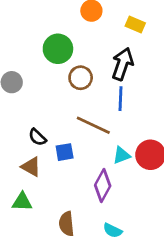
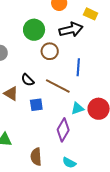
black arrow: (123, 64) -> (71, 30), moved, turned 55
black semicircle: (37, 137) -> (28, 80), moved
brown triangle: (31, 167) -> (11, 93), moved

